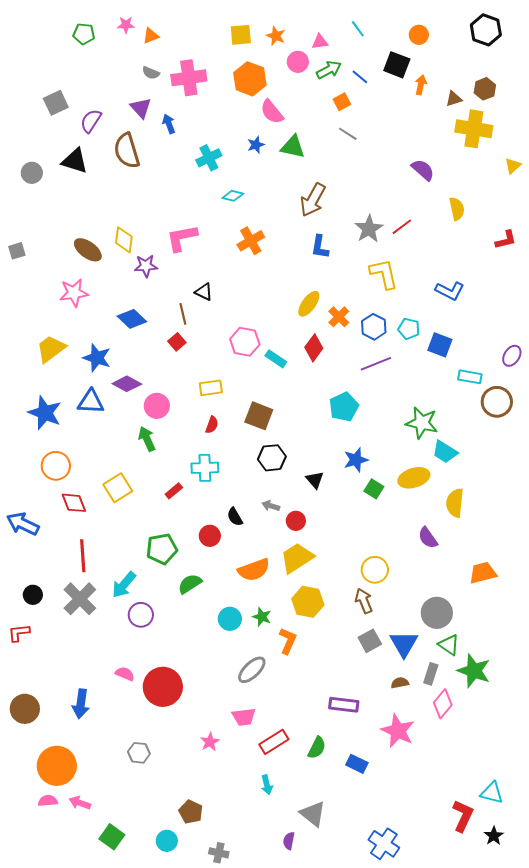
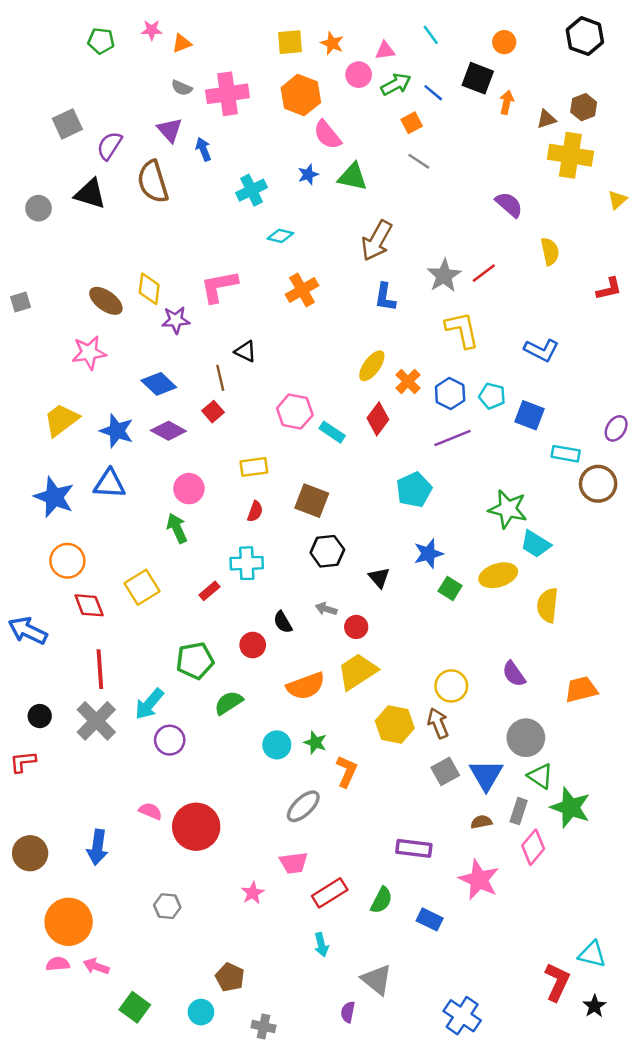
purple diamond: (127, 384) -> (168, 431), moved
purple semicircle: (428, 538) -> (514, 674), moved
yellow hexagon: (308, 602) -> (395, 724), moved

